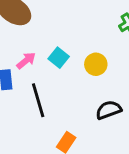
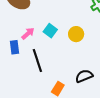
black semicircle: (109, 110) -> (84, 76), moved

